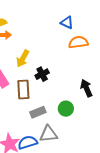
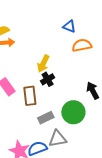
yellow arrow: (23, 59) -> (43, 64), moved
green circle: (66, 109) -> (73, 112), size x1.5

